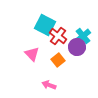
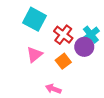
cyan square: (45, 25) -> (35, 19), moved
pink triangle: (32, 54) -> (35, 55), turned 35

